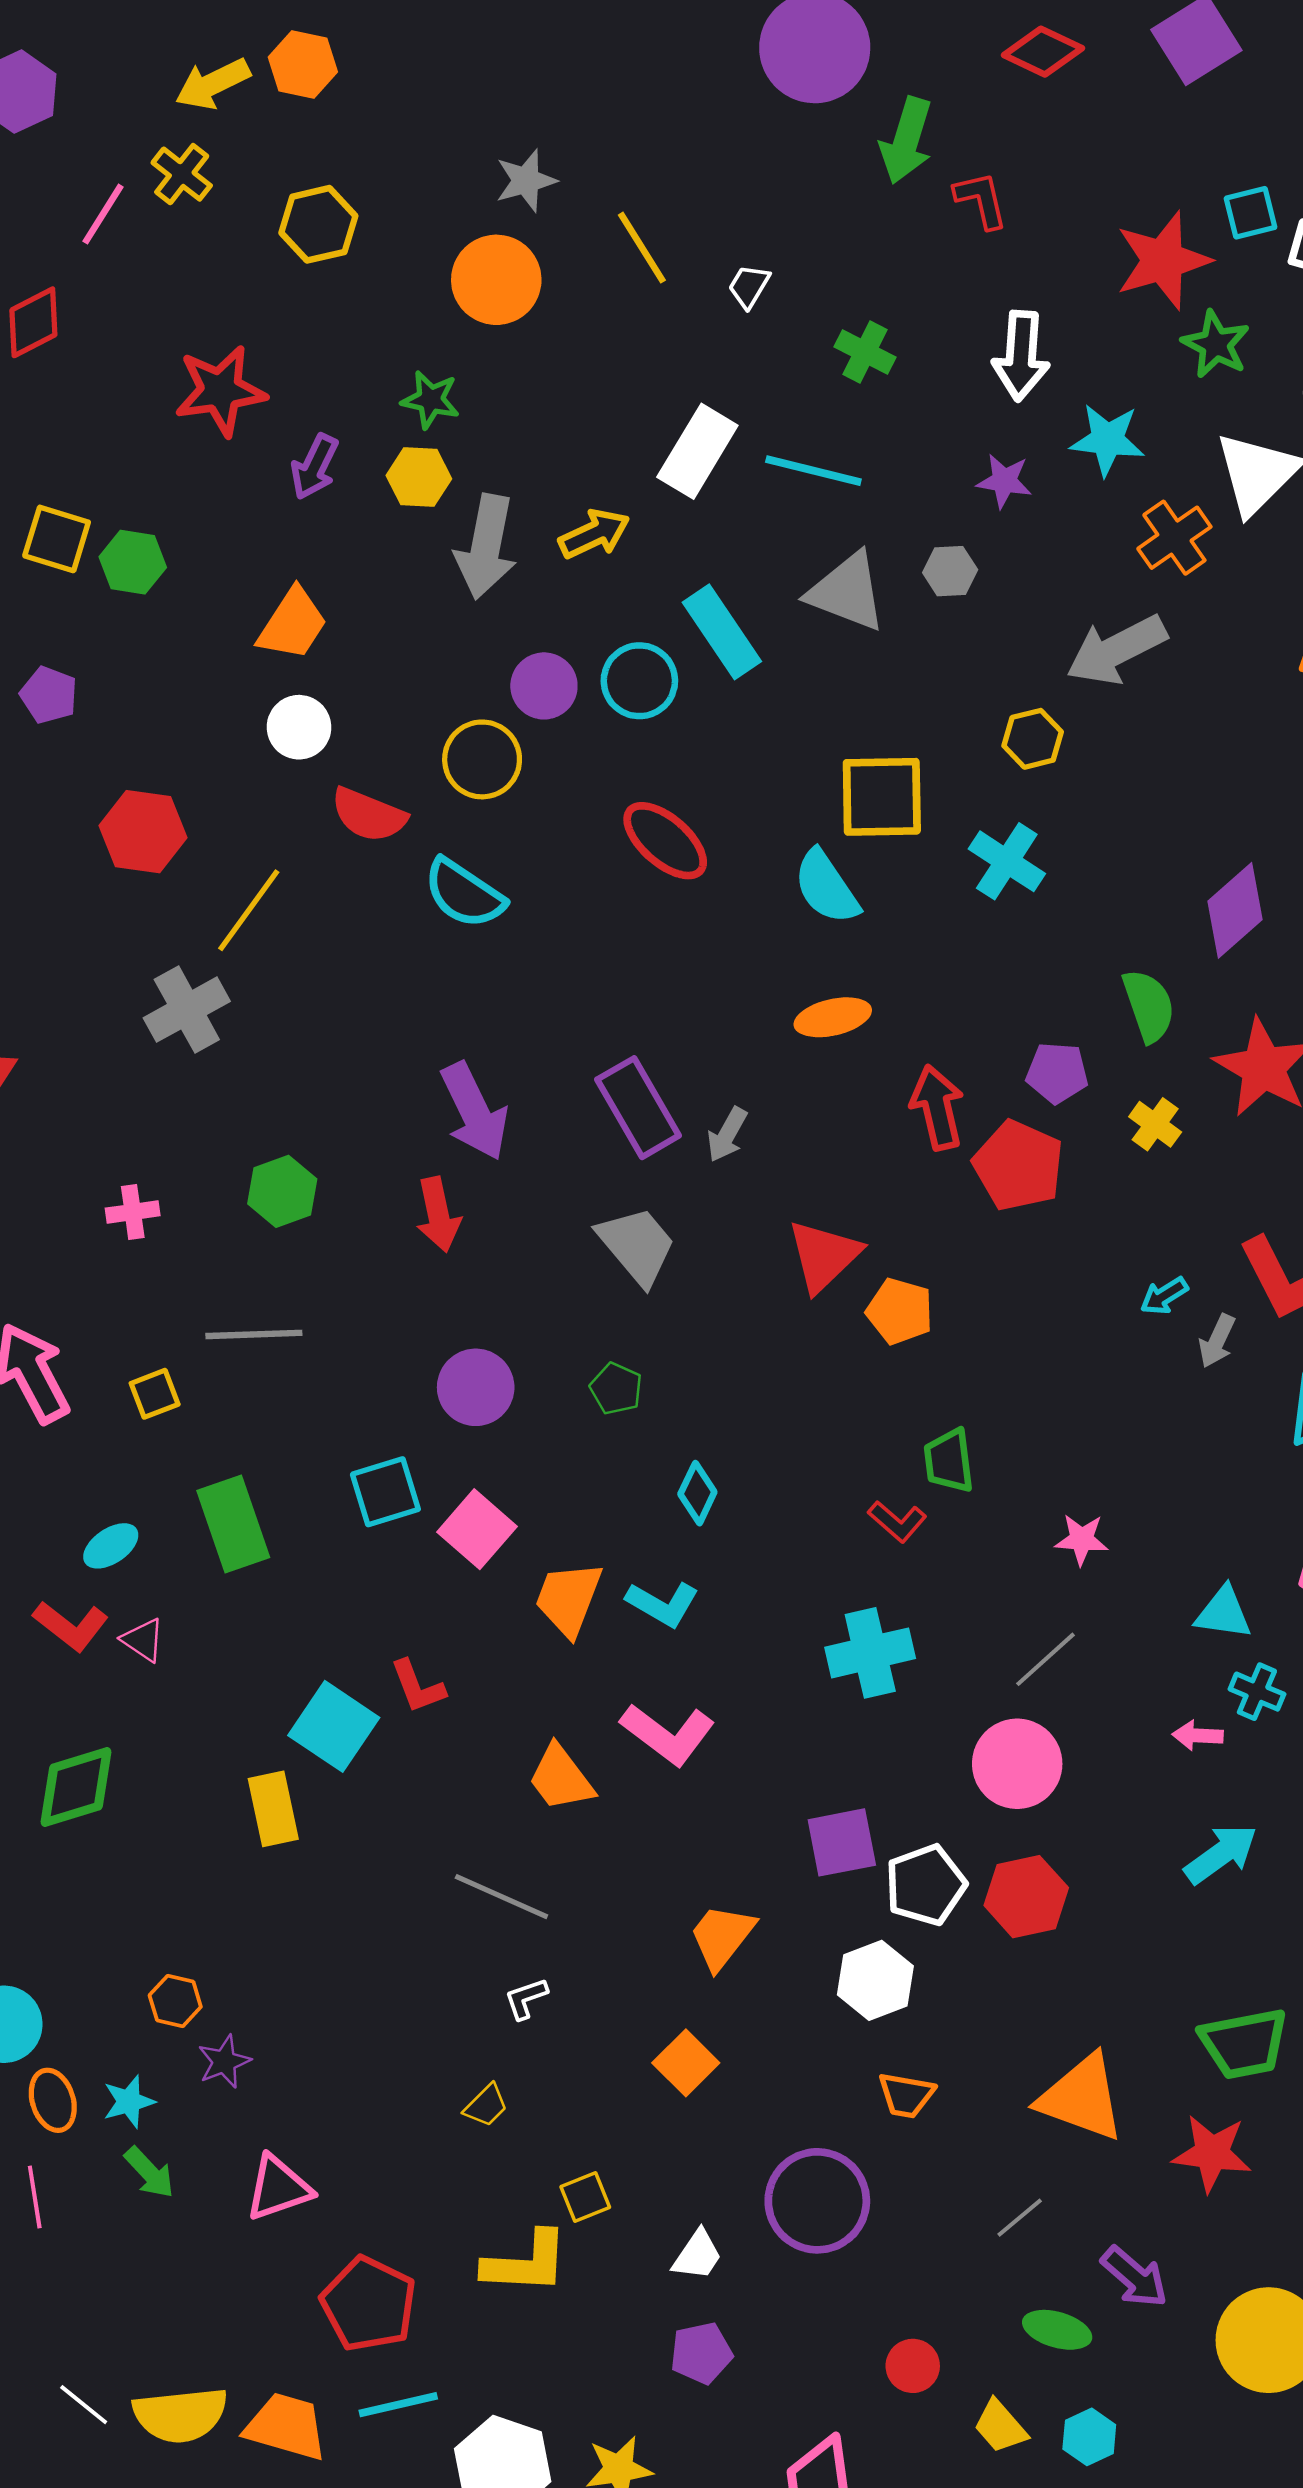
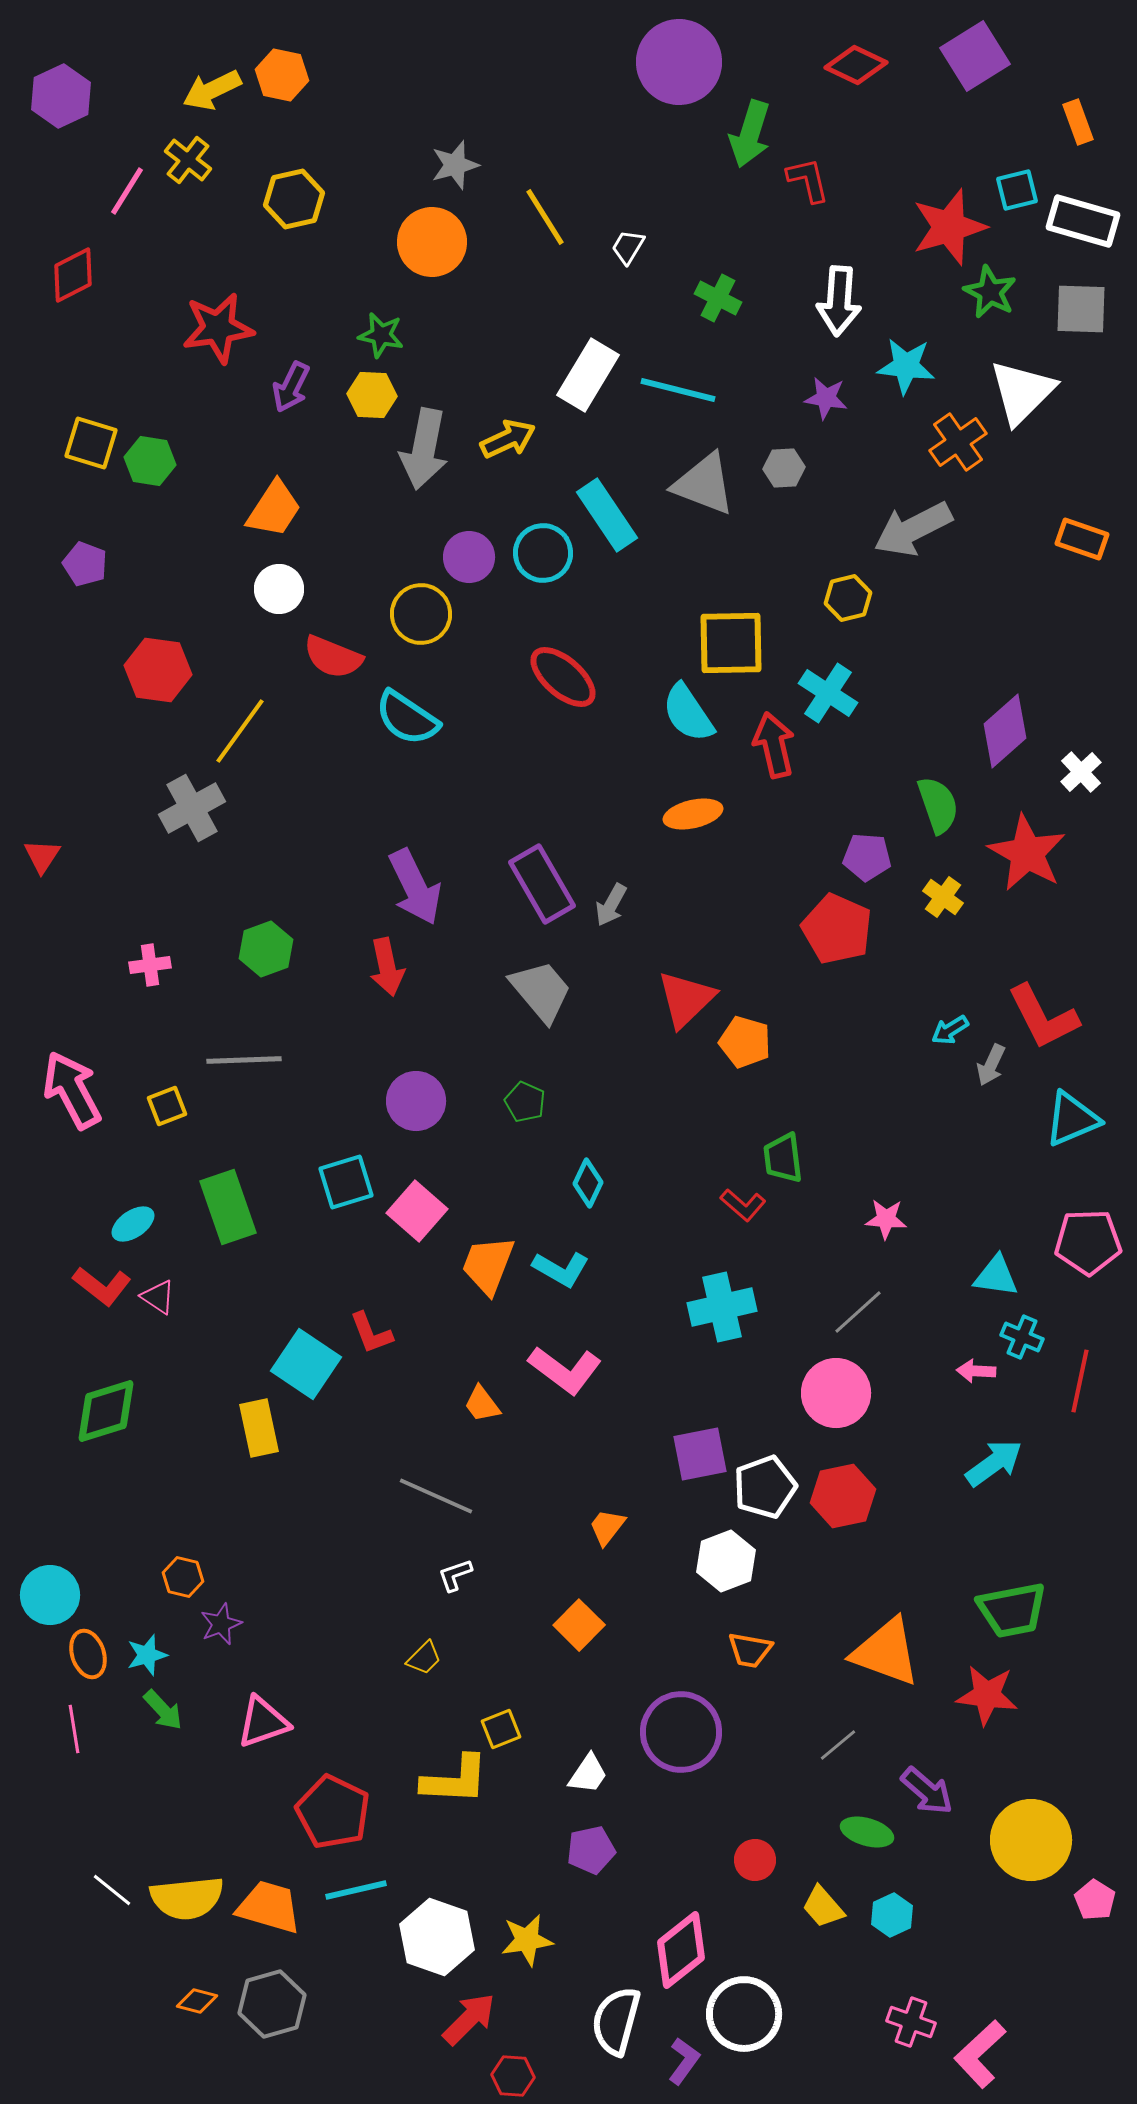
red arrow: (937, 1108) -> (774, 745), moved
orange trapezoid: (561, 1778) -> (482, 1404), size x0.7
orange trapezoid: (722, 1937) -> (607, 1527), size x0.7

